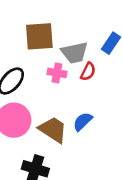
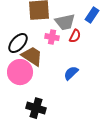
brown trapezoid: (53, 130) -> (32, 56), moved

